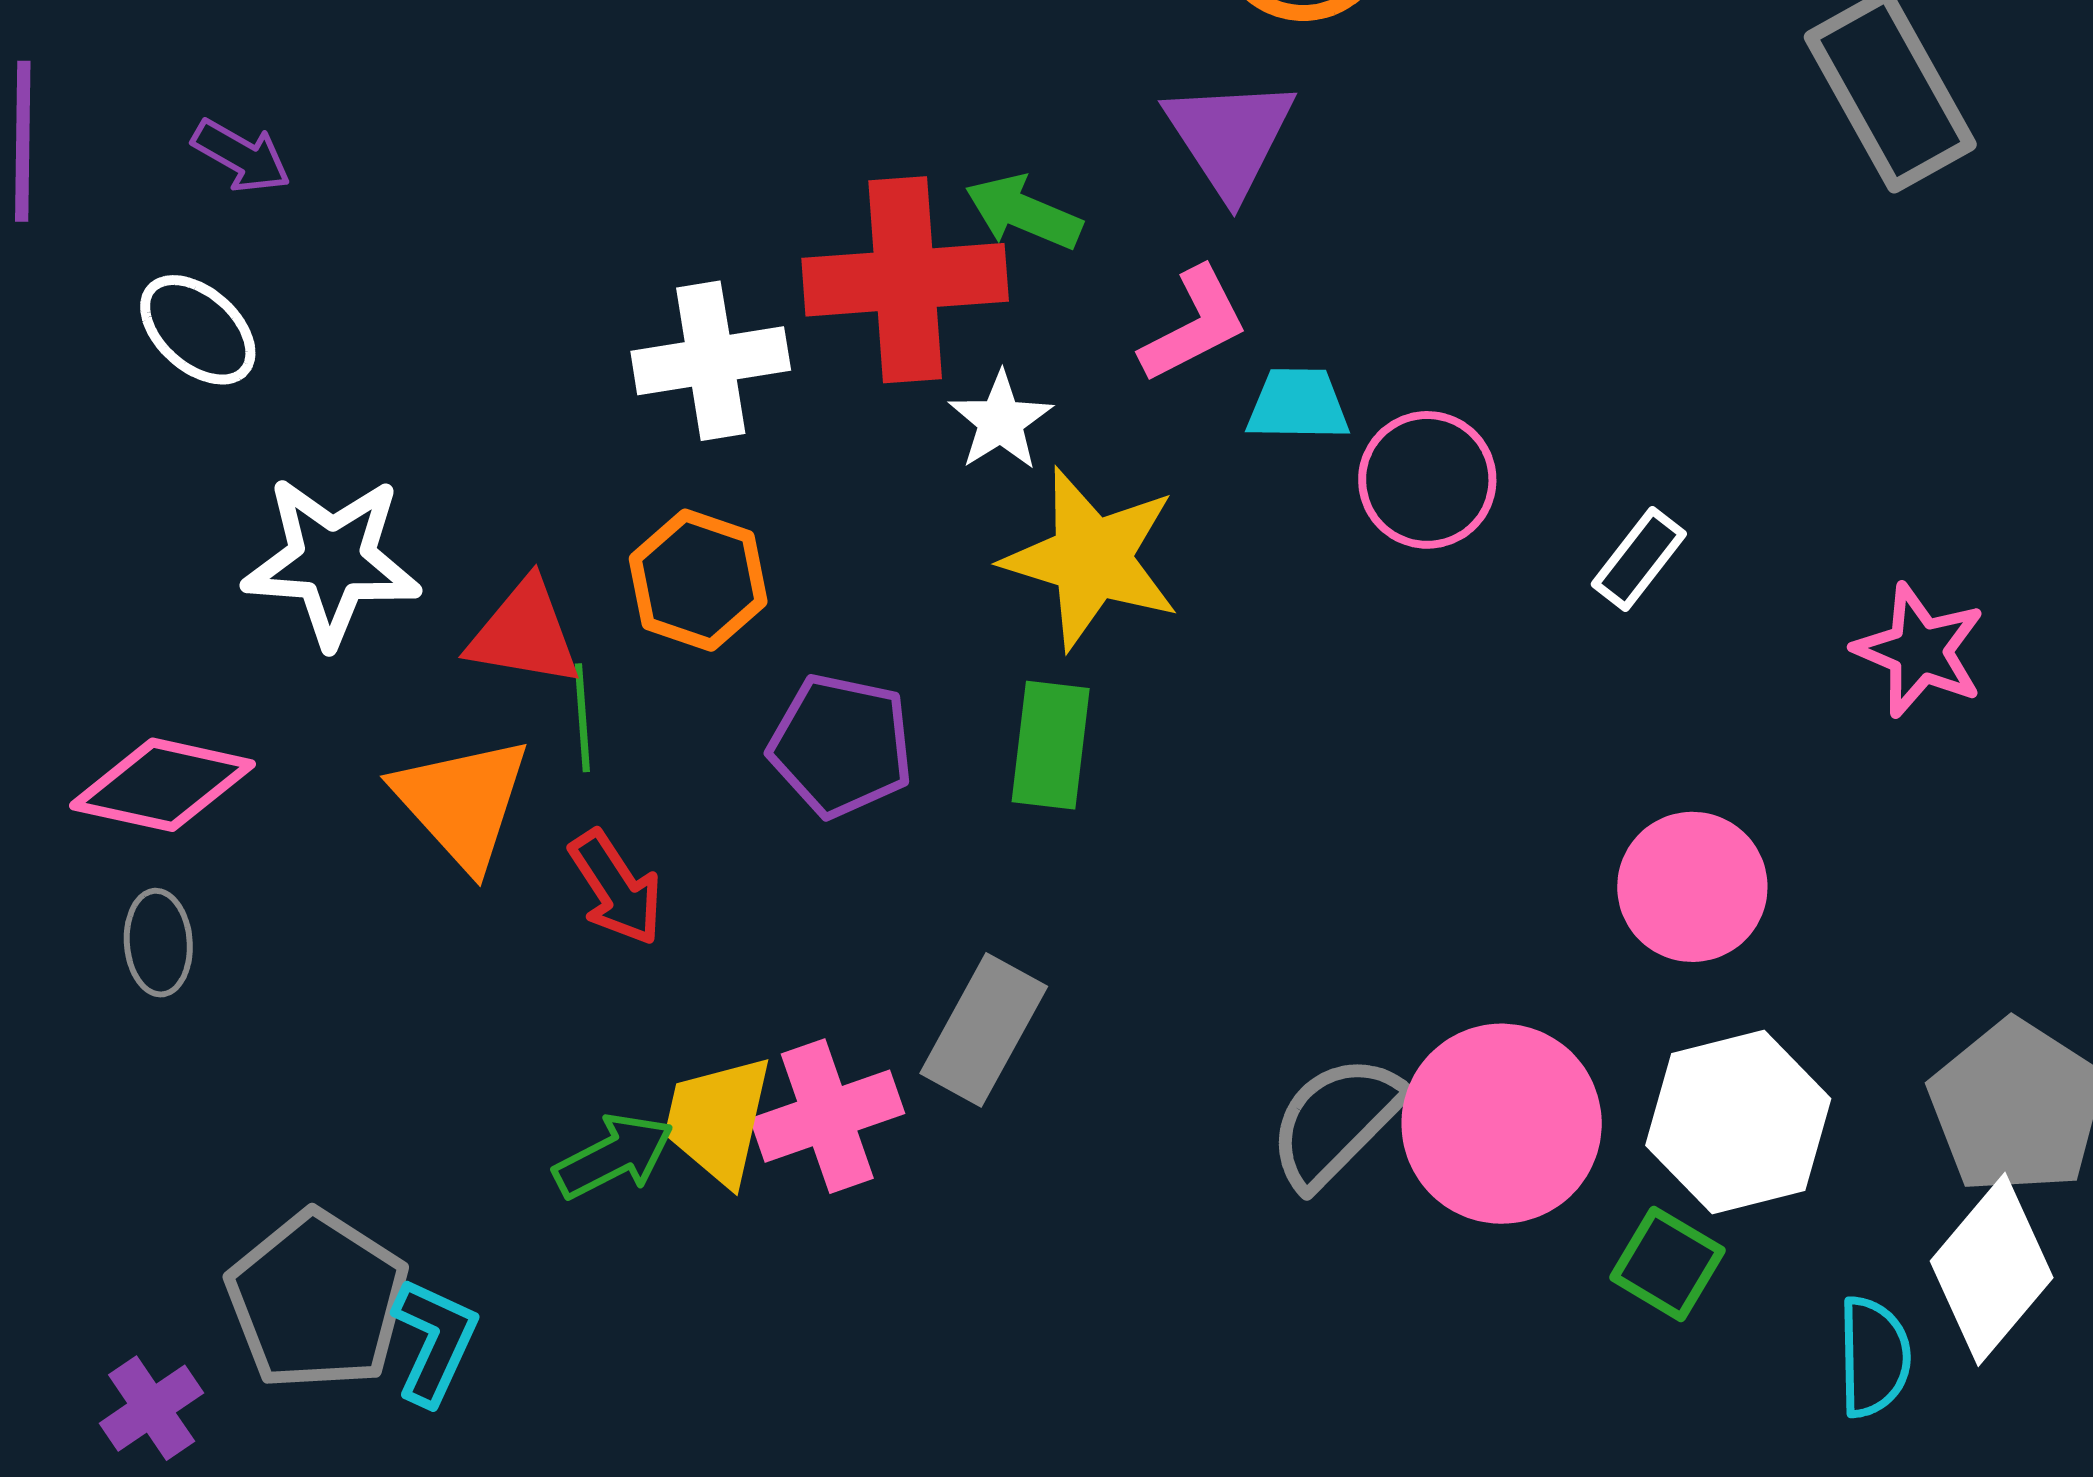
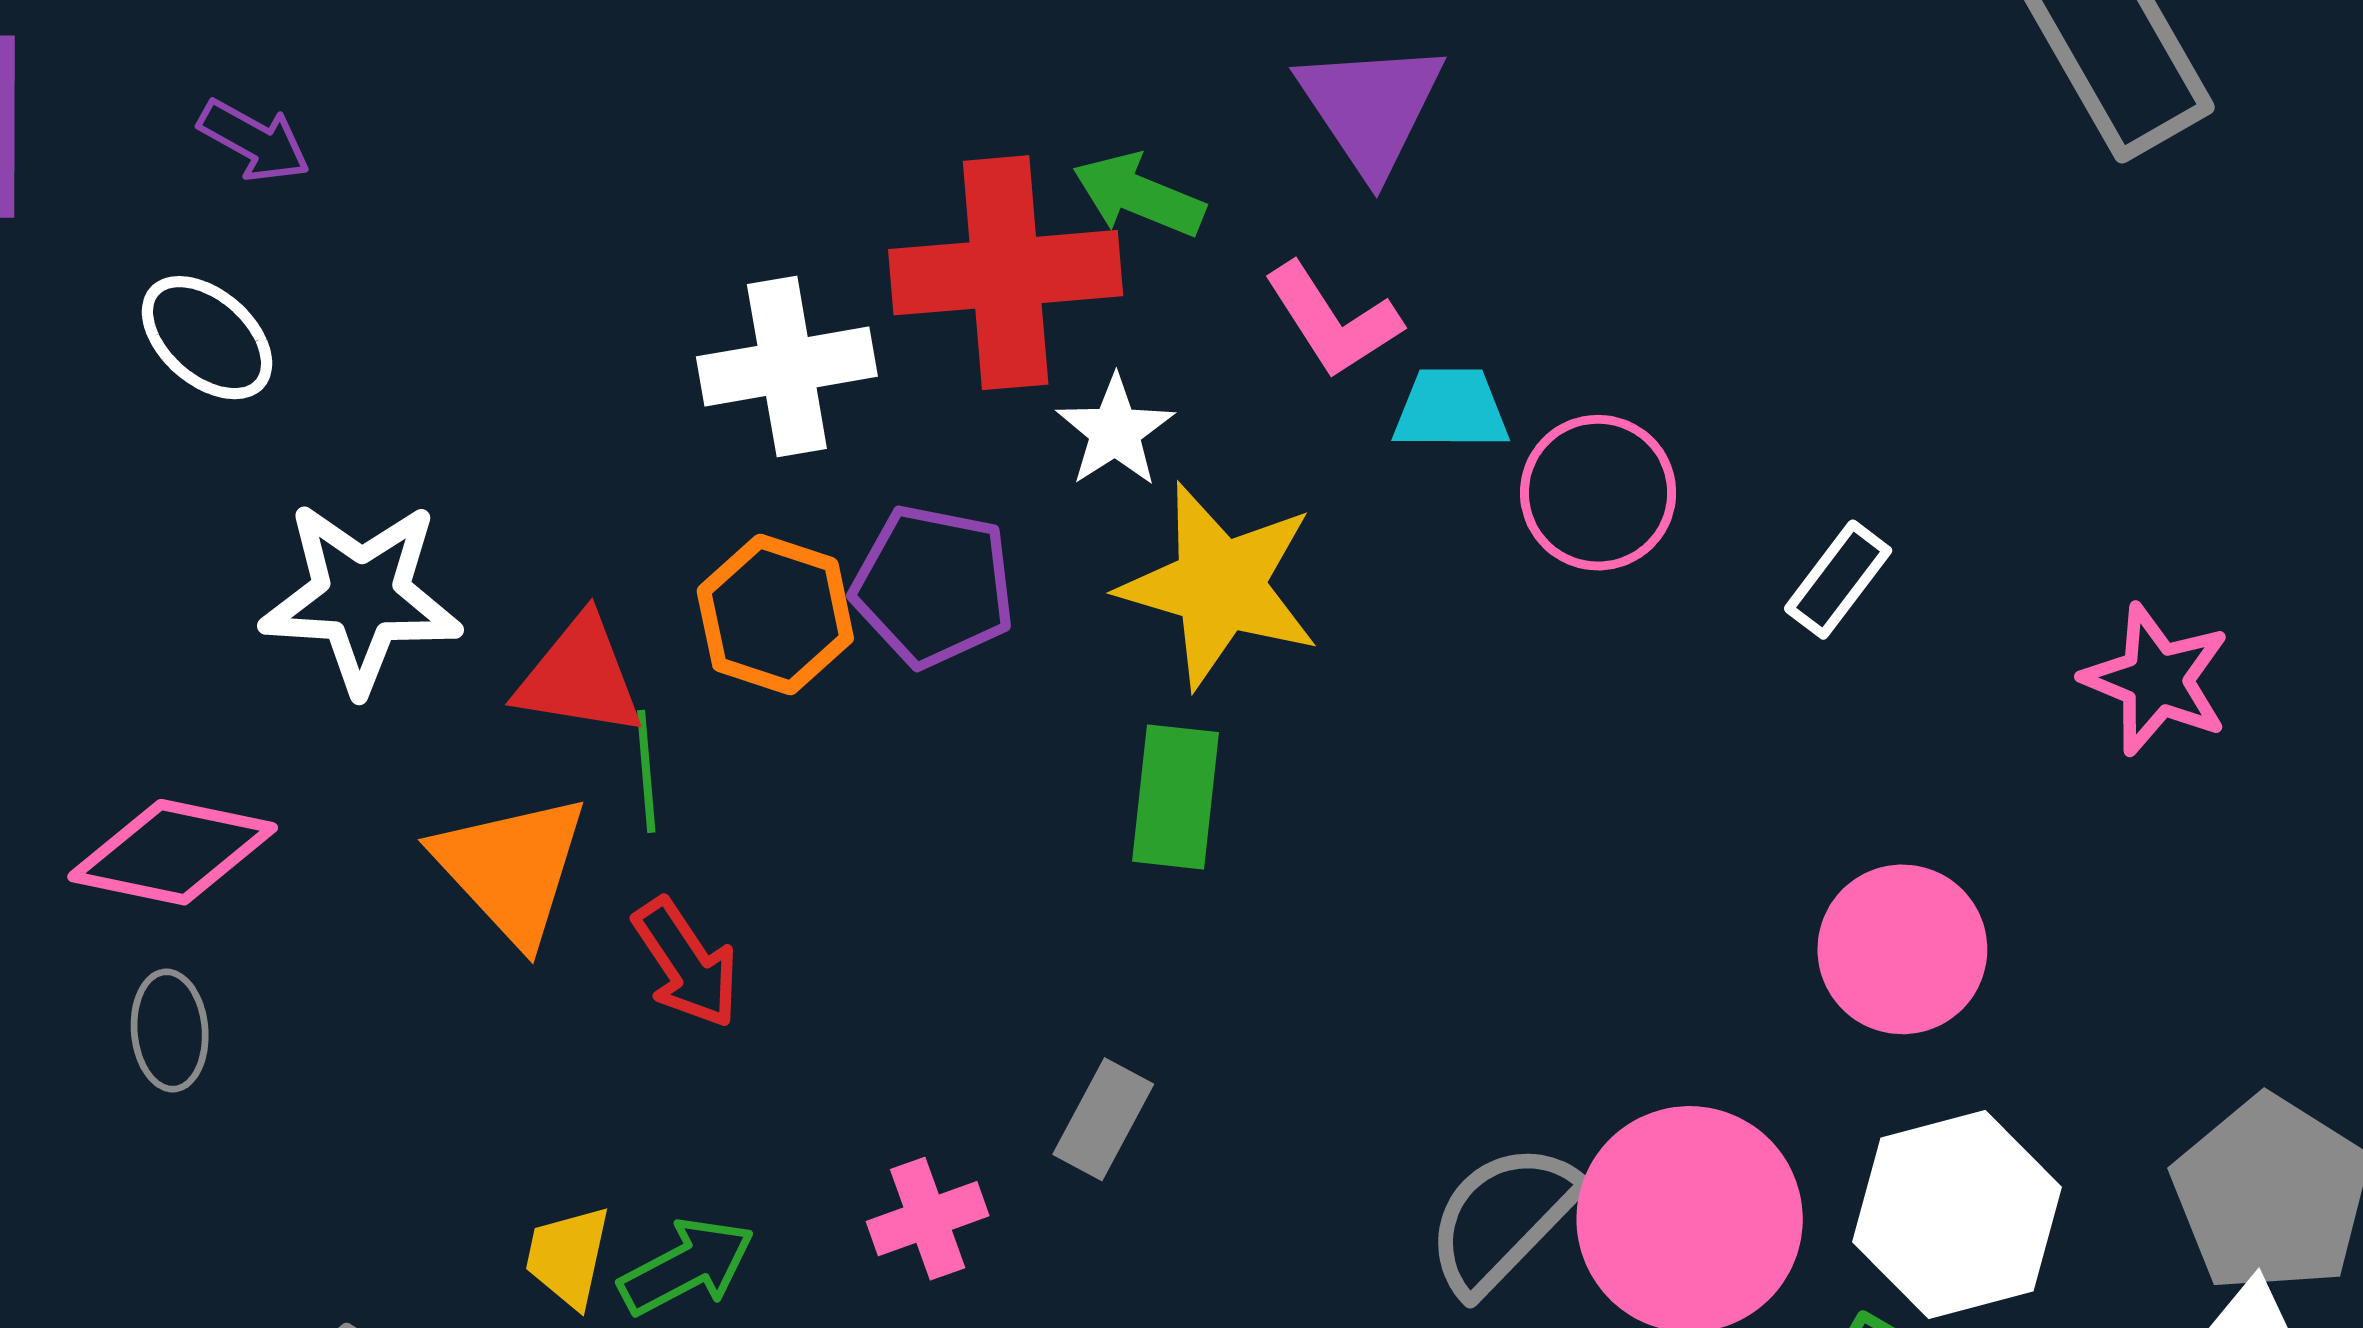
pink L-shape: (1194, 325) -> (1333, 320), turned 85
purple pentagon: (841, 745) -> (933, 586), moved
gray rectangle: (984, 1030) -> (1103, 1119), size x0.7
pink cross: (827, 1116) -> (928, 1219), size x0.7
yellow trapezoid: (718, 1120) -> (568, 1257), moved, size x0.7

